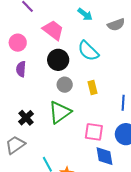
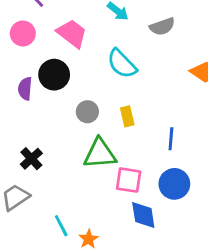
pink circle: (18, 43) -> (23, 33), moved
black circle: (58, 60) -> (54, 75), moved
green triangle: (60, 112) -> (100, 154), moved, turned 30

